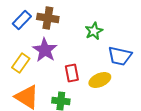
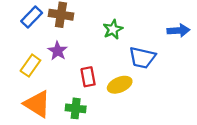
purple star: (45, 50) -> (58, 51), size x0.7

